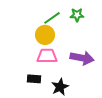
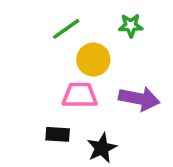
green line: (52, 18) -> (66, 29), moved
yellow circle: (45, 35) -> (93, 60), moved

